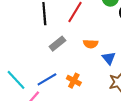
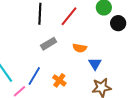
blue line: (47, 79) -> (34, 76), turned -36

